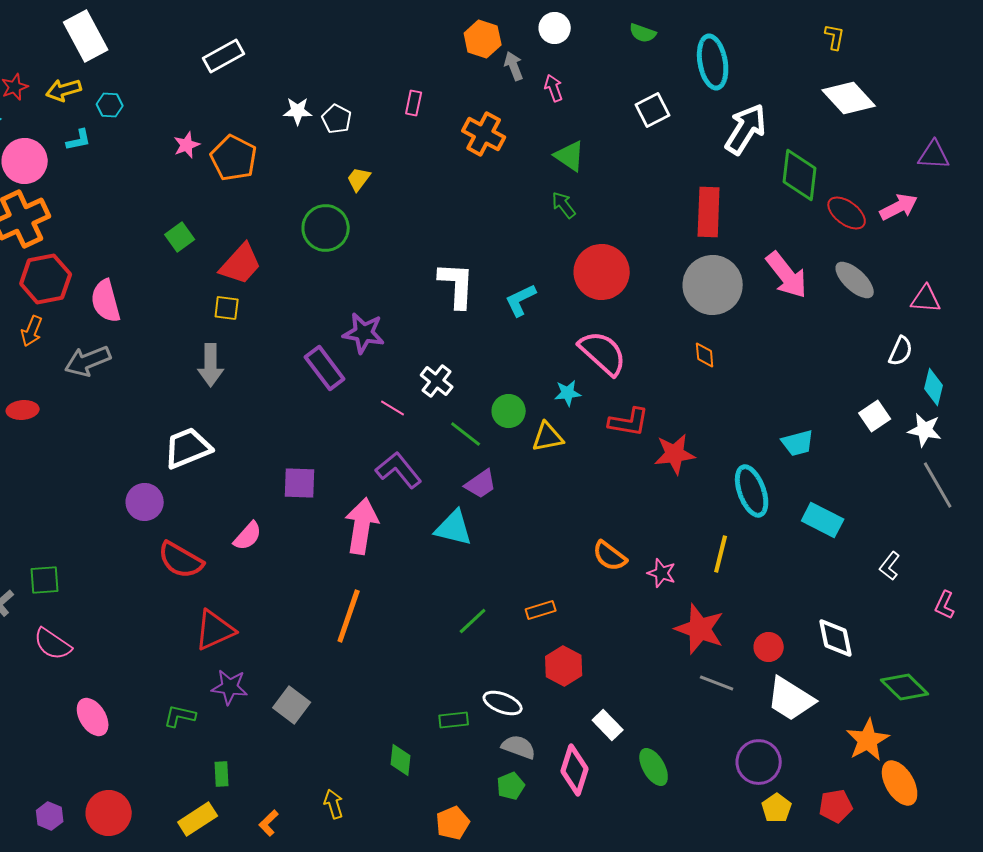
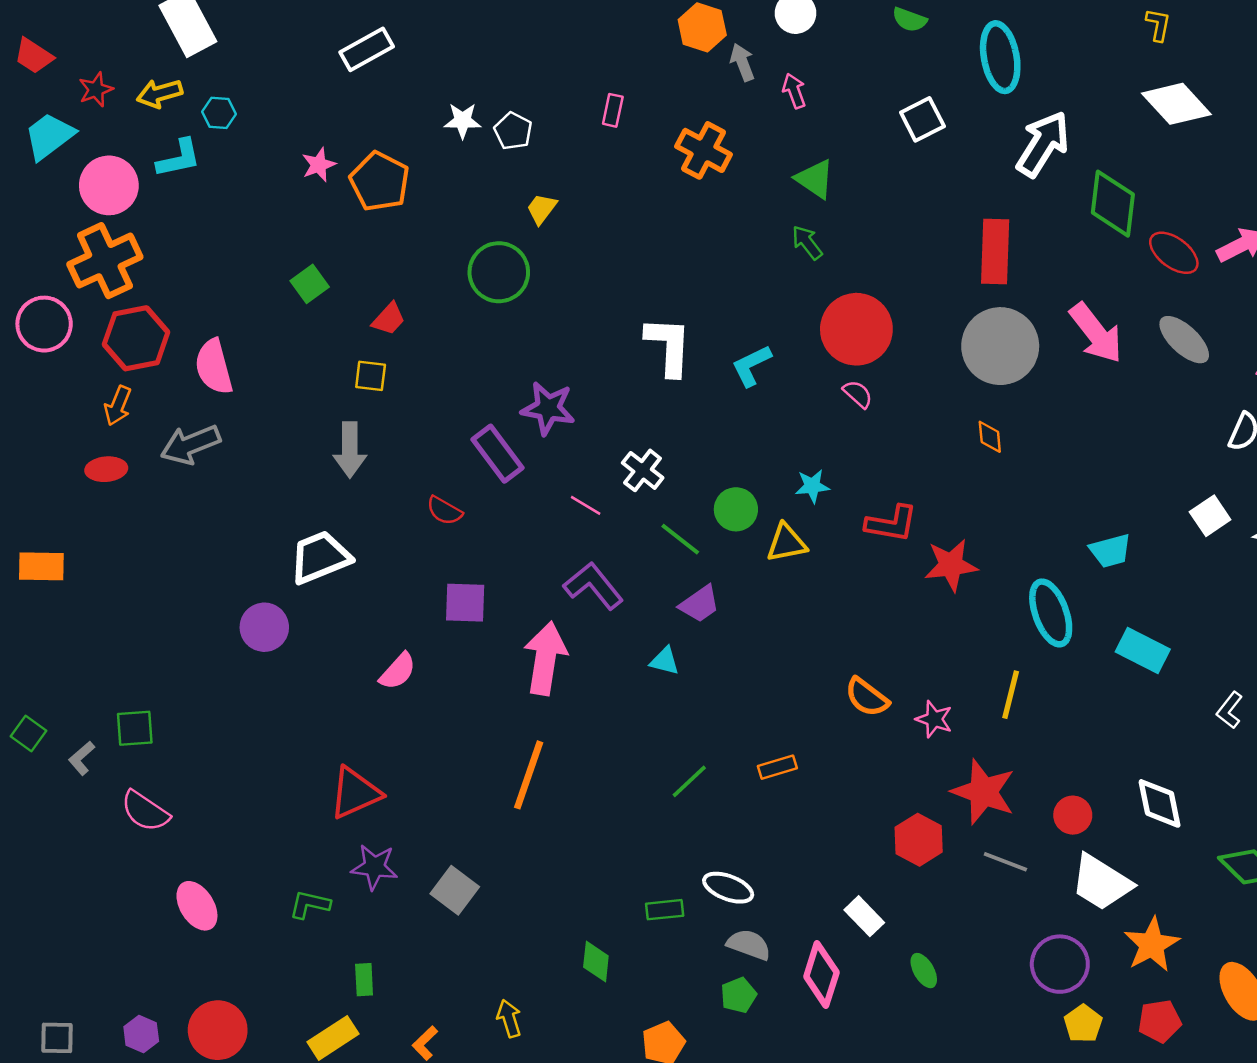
cyan L-shape: (79, 140) -> (179, 158), size x1.4
red trapezoid: (241, 264) -> (389, 319), size x0.6
pink semicircle: (603, 353) -> (858, 394), moved, size x0.5
red ellipse: (23, 410) -> (106, 469), moved
cyan triangle: (454, 528) -> (665, 661), size x0.6
red semicircle: (181, 560) -> (444, 511), moved, size x0.6
red hexagon: (564, 666) -> (919, 840), moved
orange star: (868, 740) -> (1152, 945), moved
green ellipse: (654, 767) -> (924, 971), size x0.7

